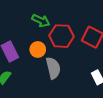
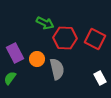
orange circle: (38, 49) -> (37, 59), moved

